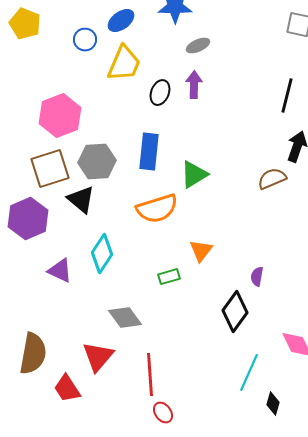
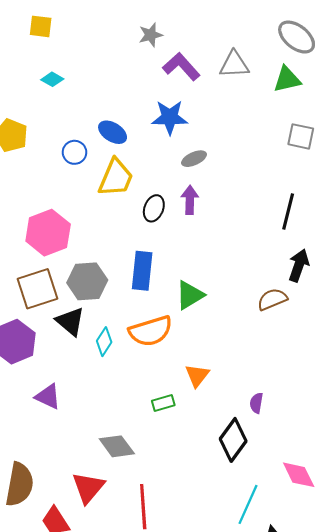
blue ellipse: (121, 21) -> (113, 132), turned 68
cyan diamond: (102, 254) -> (104, 342), moved, size x0.7

